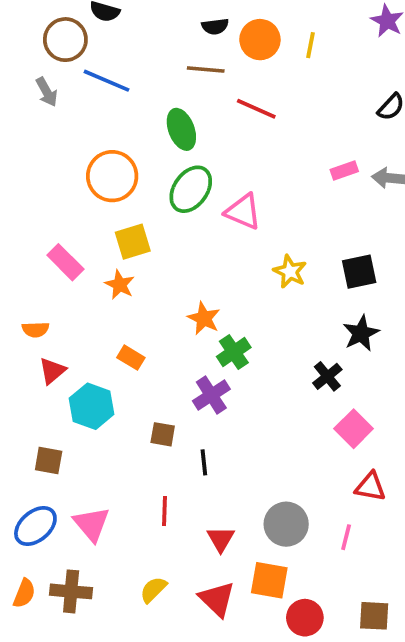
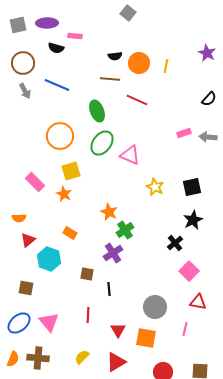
brown circle: (65, 40) -> (23, 63), moved
gray circle: (286, 524) -> (155, 307), moved
orange square: (269, 580) -> (146, 338), moved
red triangle: (217, 599) -> (116, 362), turned 45

